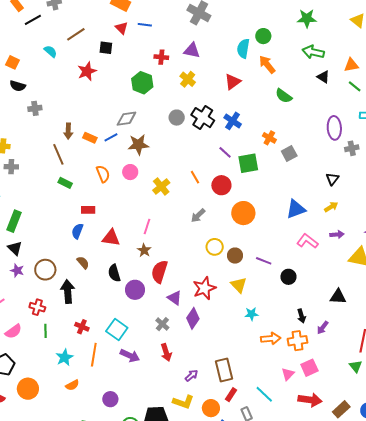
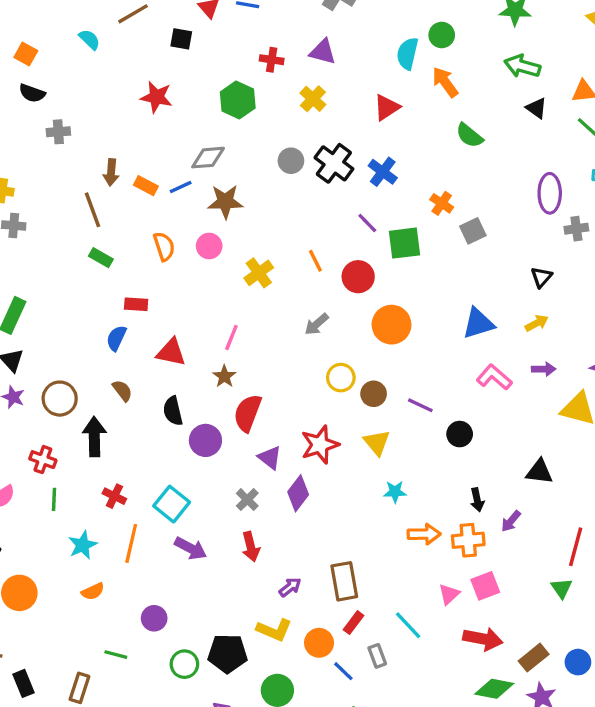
red star: (87, 71) -> (156, 97), moved, turned 30

